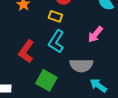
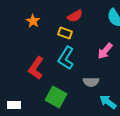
gray semicircle: (81, 65) -> (91, 82), size x0.7

